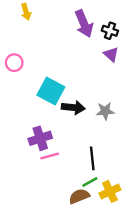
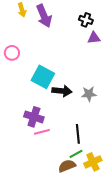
purple arrow: (84, 24) -> (44, 16), moved
black cross: (110, 31) -> (86, 20), moved
purple triangle: (111, 54) -> (94, 38), moved, turned -48
purple cross: (40, 138) -> (34, 117), turned 36

